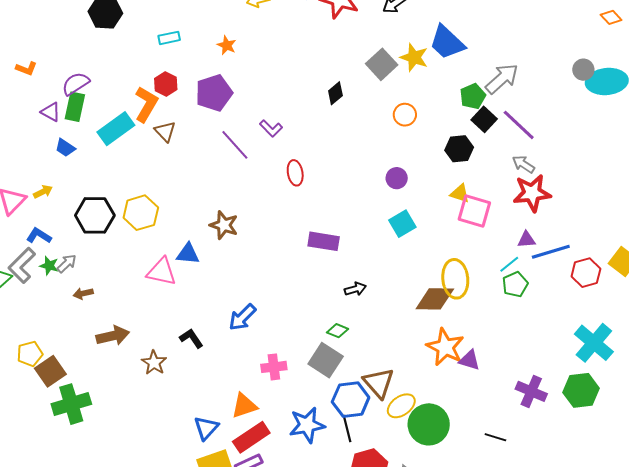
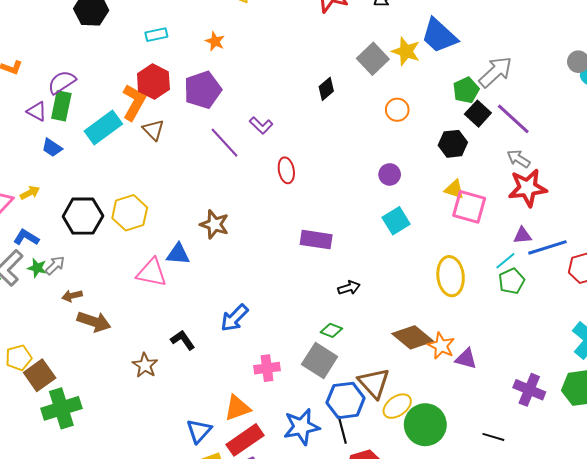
red hexagon: (166, 84) -> (153, 82), size x1.4
brown diamond: (435, 299) -> (413, 337), moved, turned 39
brown arrow: (113, 336) -> (94, 322), moved, turned 32
orange star: (445, 347) -> (441, 346), size x0.7

